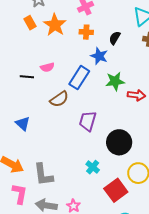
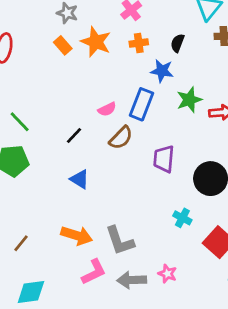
pink semicircle: (47, 67) -> (107, 109), moved
black line: (27, 77) -> (74, 136), moved, turned -40
pink L-shape: (20, 194) -> (94, 272), turned 65

